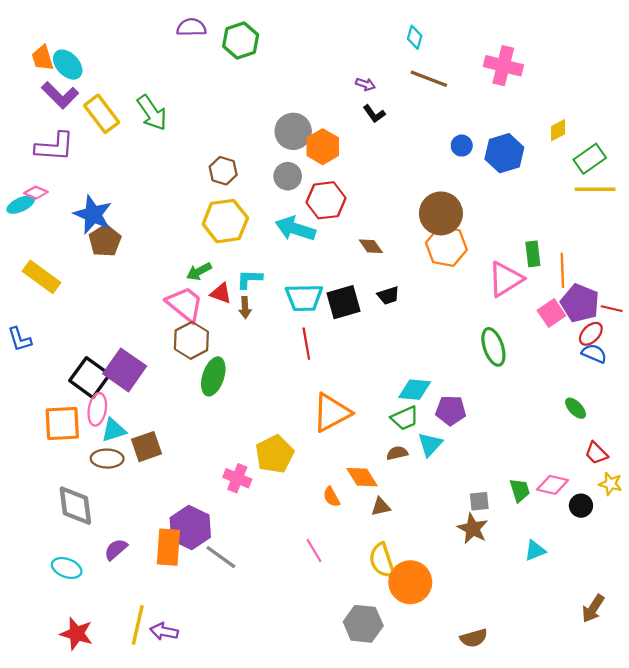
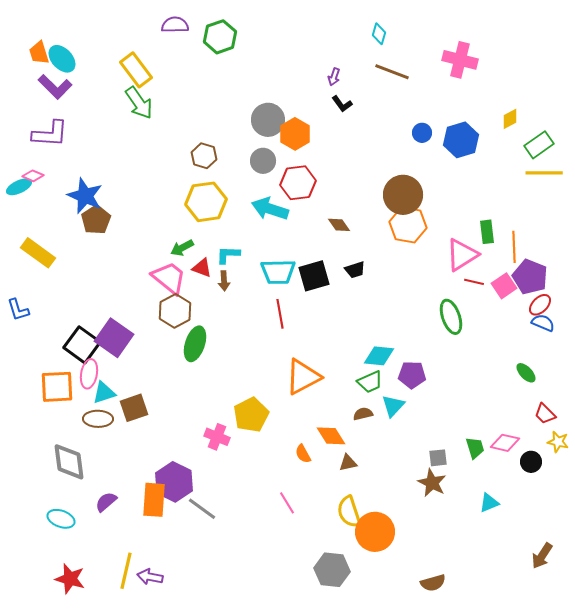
purple arrow: (365, 84) -> (334, 77), turned 90
yellow rectangle: (102, 114) -> (136, 70), moved
red line: (612, 309) -> (474, 282), moved

